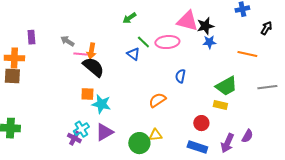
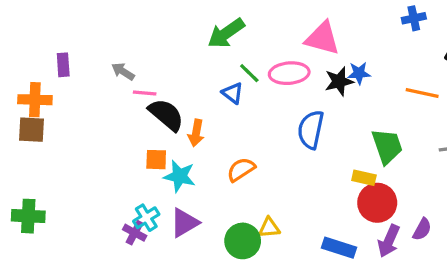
green arrow: (129, 18) -> (226, 33), size x1.6
black star: (205, 26) -> (339, 81), moved
orange arrow: (91, 51) -> (196, 133), moved
blue semicircle: (180, 76) -> (311, 130), size x1.6
green trapezoid: (226, 86) -> (387, 146), turned -80
orange semicircle: (157, 100) -> (241, 170), moved
yellow rectangle: (220, 105) -> (364, 178), moved
red circle: (201, 123) -> (377, 203), moved, size x1.5

